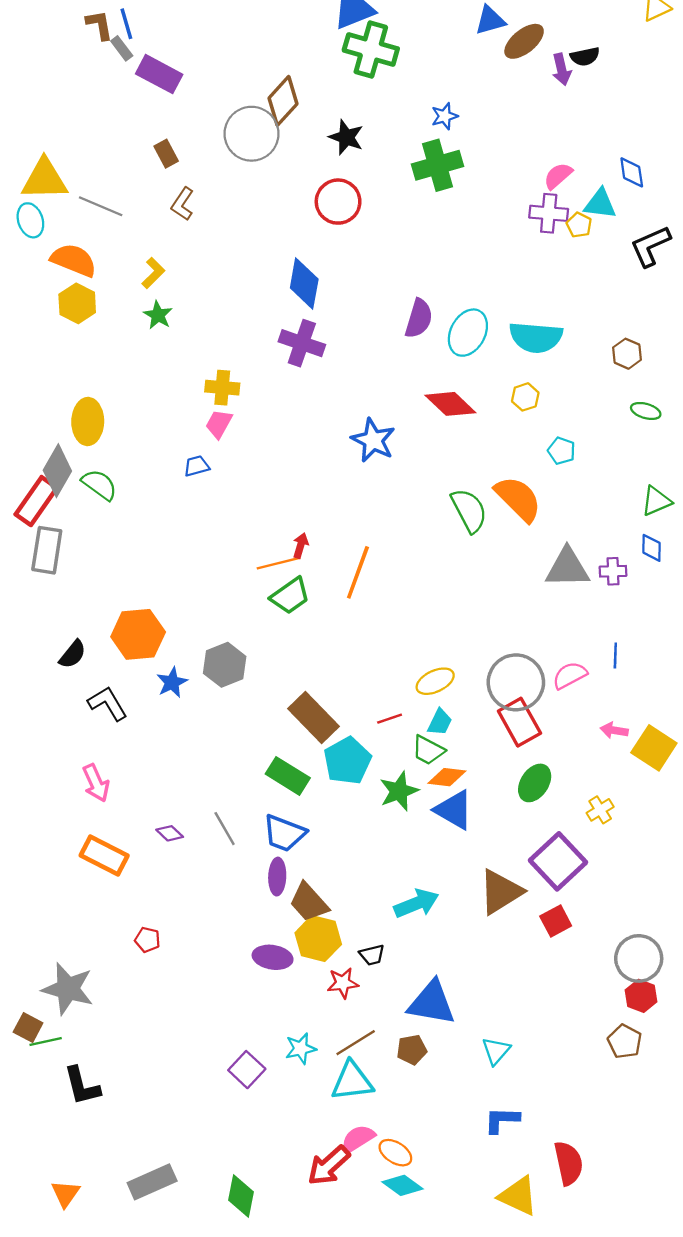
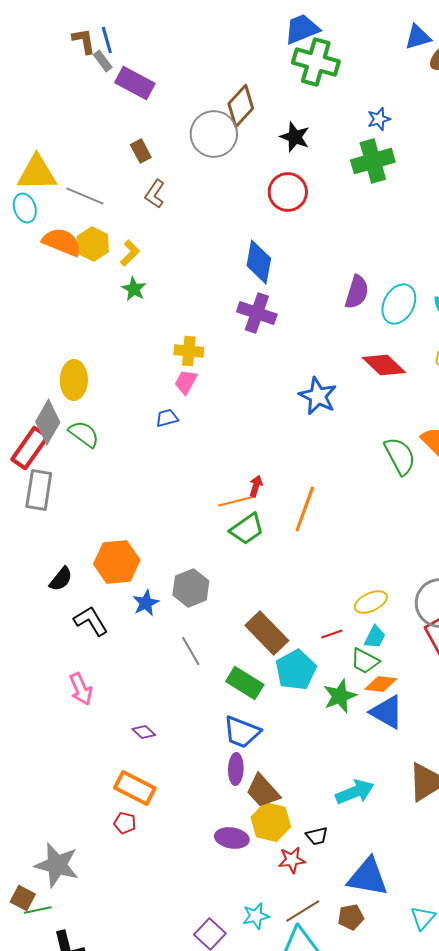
yellow hexagon: (77, 303) -> (93, 244), moved
gray line: (225, 829) -> (191, 651), moved
orange rectangle: (104, 856) -> (135, 788), moved

